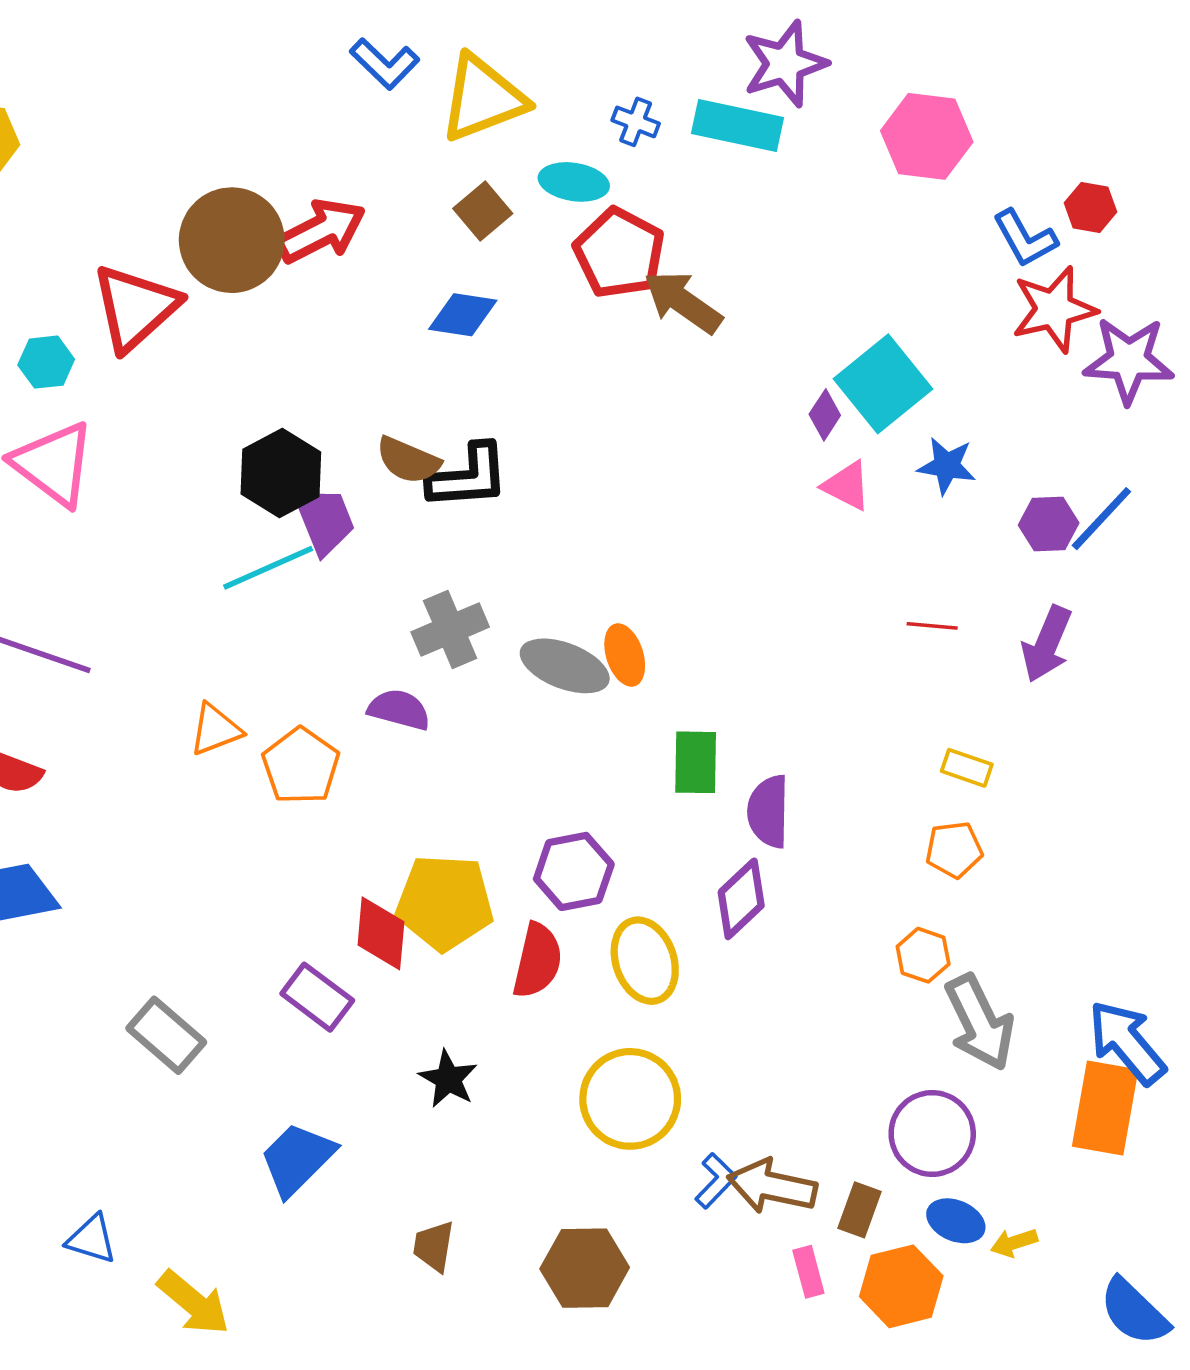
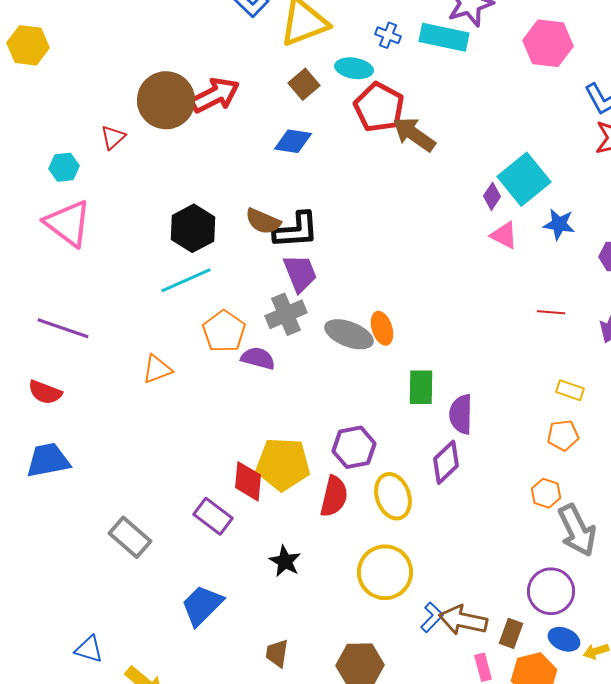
red triangle: (135, 307) -> (113, 137), size x0.5
purple trapezoid: (325, 520) -> (300, 273), moved
orange pentagon: (301, 766) -> (224, 331), moved

